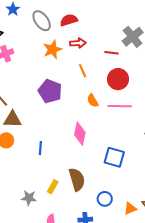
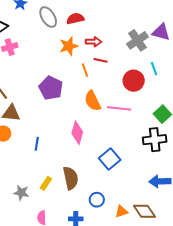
red arrow: (78, 43) -> (94, 42), moved
orange star: (53, 49) -> (69, 46), moved
red line: (111, 53) -> (100, 60), moved
red circle: (118, 79) -> (134, 81), moved
orange semicircle: (93, 101) -> (93, 101), size x1.5
blue square: (114, 157) -> (110, 159), turned 30

